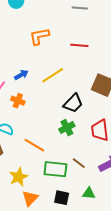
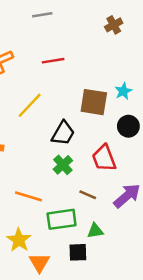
brown line: (79, 163) -> (88, 195), moved
green triangle: (89, 193) -> (95, 231), moved

